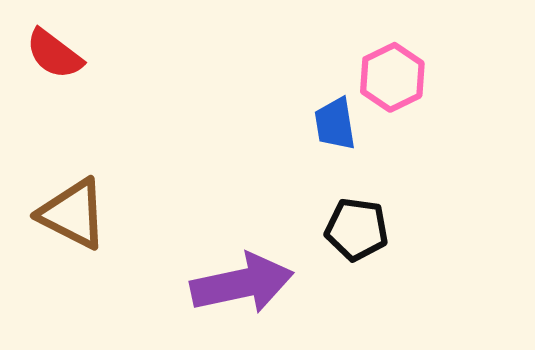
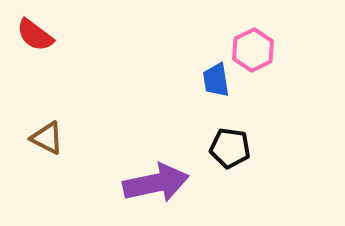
brown triangle: (73, 214) -> (47, 138), size x0.7

